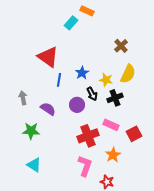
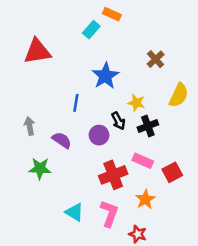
red triangle: (48, 57) -> (37, 51), moved, turned -45
blue star: (82, 73) -> (105, 76), moved, size x1.5
yellow semicircle: (128, 74) -> (179, 95), moved
cyan triangle: (34, 165) -> (75, 212), moved

